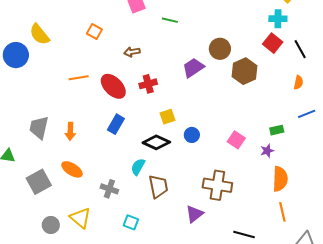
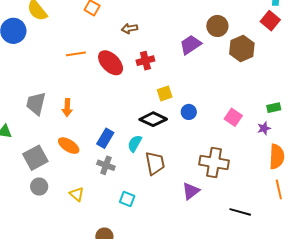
blue rectangle: (116, 124) -> (105, 138), moved
yellow triangle: (80, 218) -> (77, 194), size x0.7
gray circle: (51, 225) -> (39, 187), moved

